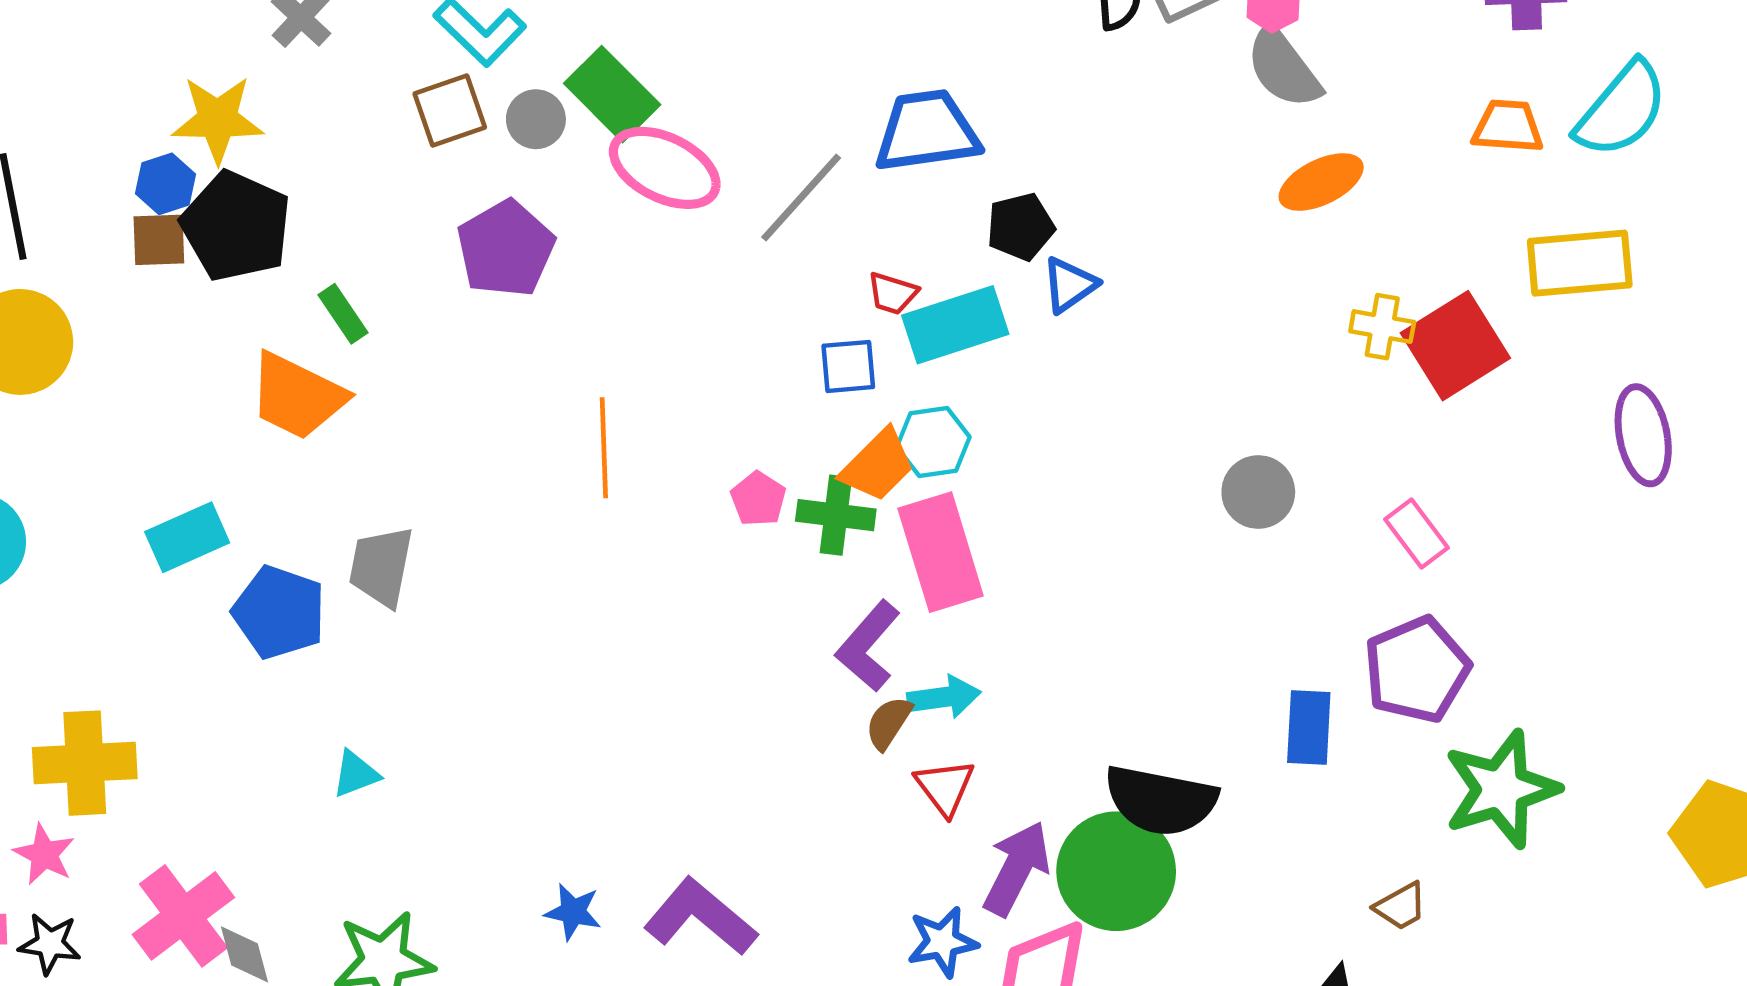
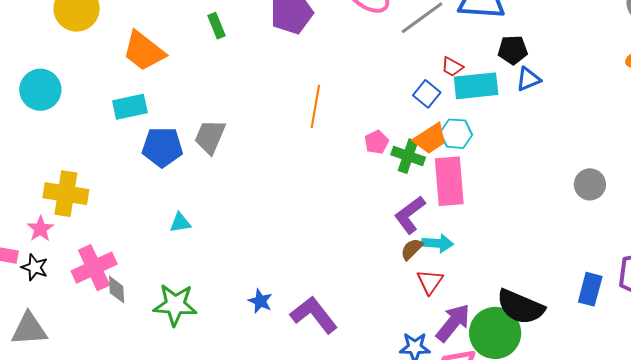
blue square: (848, 366) -> (427, 94), turned 32
orange trapezoid: (297, 396) -> (144, 51), moved
blue pentagon: (279, 612) -> (162, 147), turned -30

